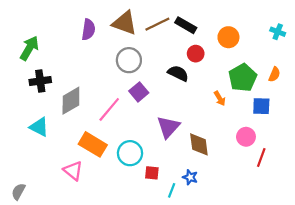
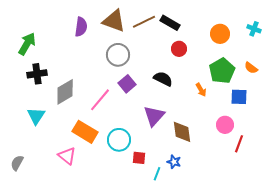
orange circle: (228, 37) -> (220, 34), moved
black semicircle: (178, 73) -> (163, 79), moved
orange semicircle: (274, 74) -> (251, 68), turned 104
cyan triangle: (39, 127) -> (36, 116), turned 36
gray semicircle: (18, 191) -> (17, 163), moved

